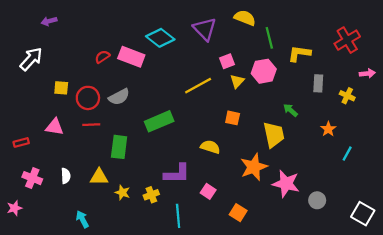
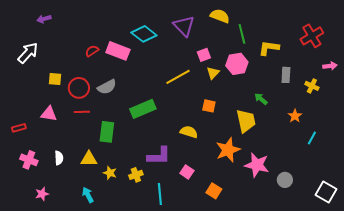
pink star: (14, 208) -> (42, 194), moved
cyan arrow: (82, 219) -> (88, 195), moved

